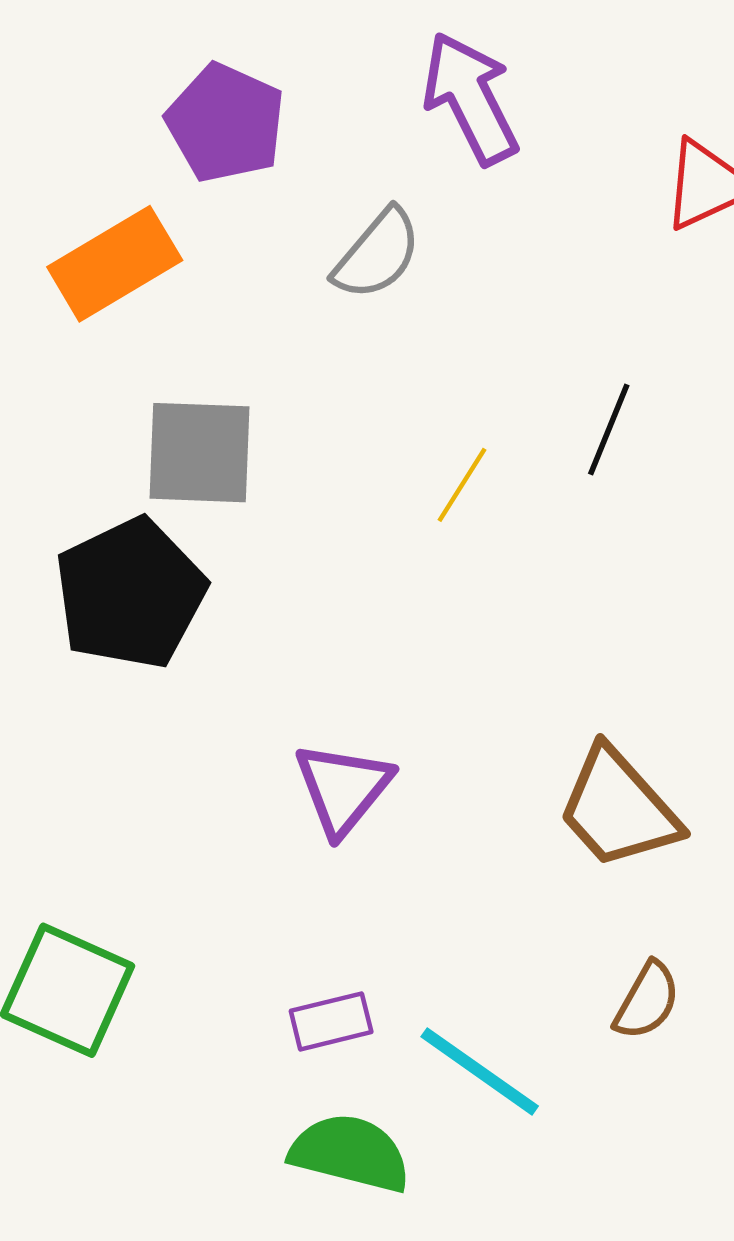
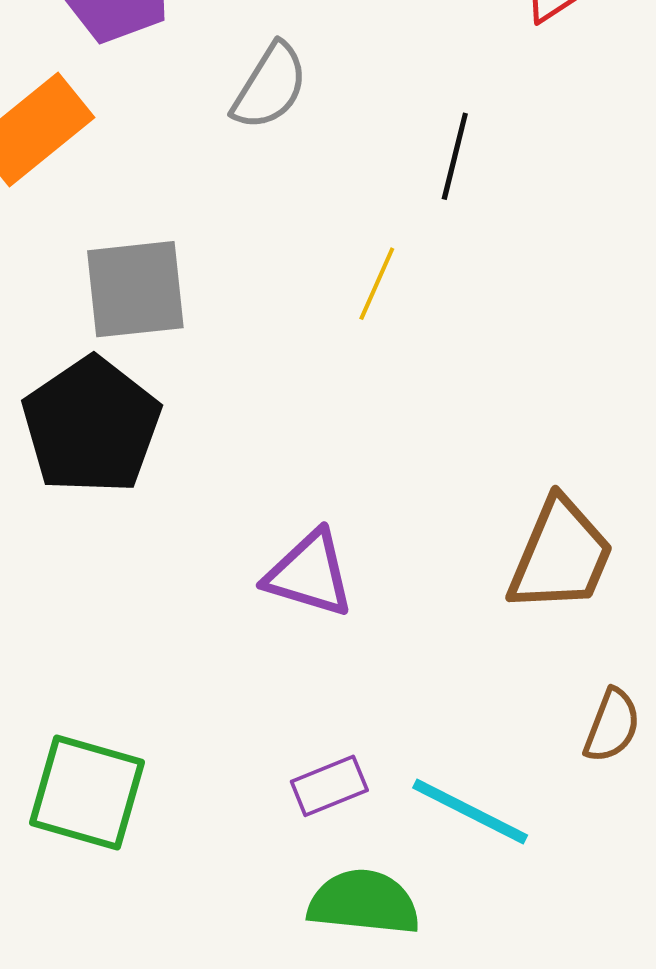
black line: (609, 429) -> (455, 156), moved
purple triangle: (343, 789) -> (309, 574), turned -44
brown trapezoid: (618, 808) -> (561, 555), turned -107

